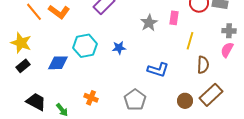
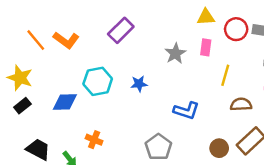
brown semicircle: (203, 65) -> (241, 104), turned -96
orange cross: (91, 98) -> (94, 140), moved

